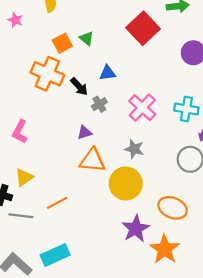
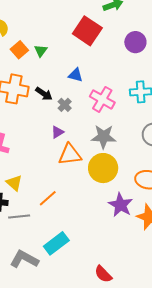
green triangle: (87, 38) -> (41, 51), turned 40
orange square: (62, 43) -> (19, 50), moved
blue triangle: (108, 73) -> (76, 75), moved, turned 35
gray star: (134, 149) -> (104, 137), size x1.4
yellow triangle: (24, 177) -> (14, 183), turned -30

